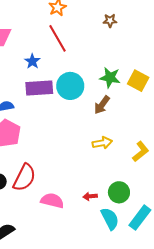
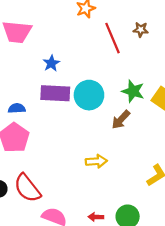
red line: (58, 38) -> (113, 38), moved
yellow arrow: (102, 143) -> (96, 161), moved
red semicircle: (24, 178) -> (27, 188), turned 108

